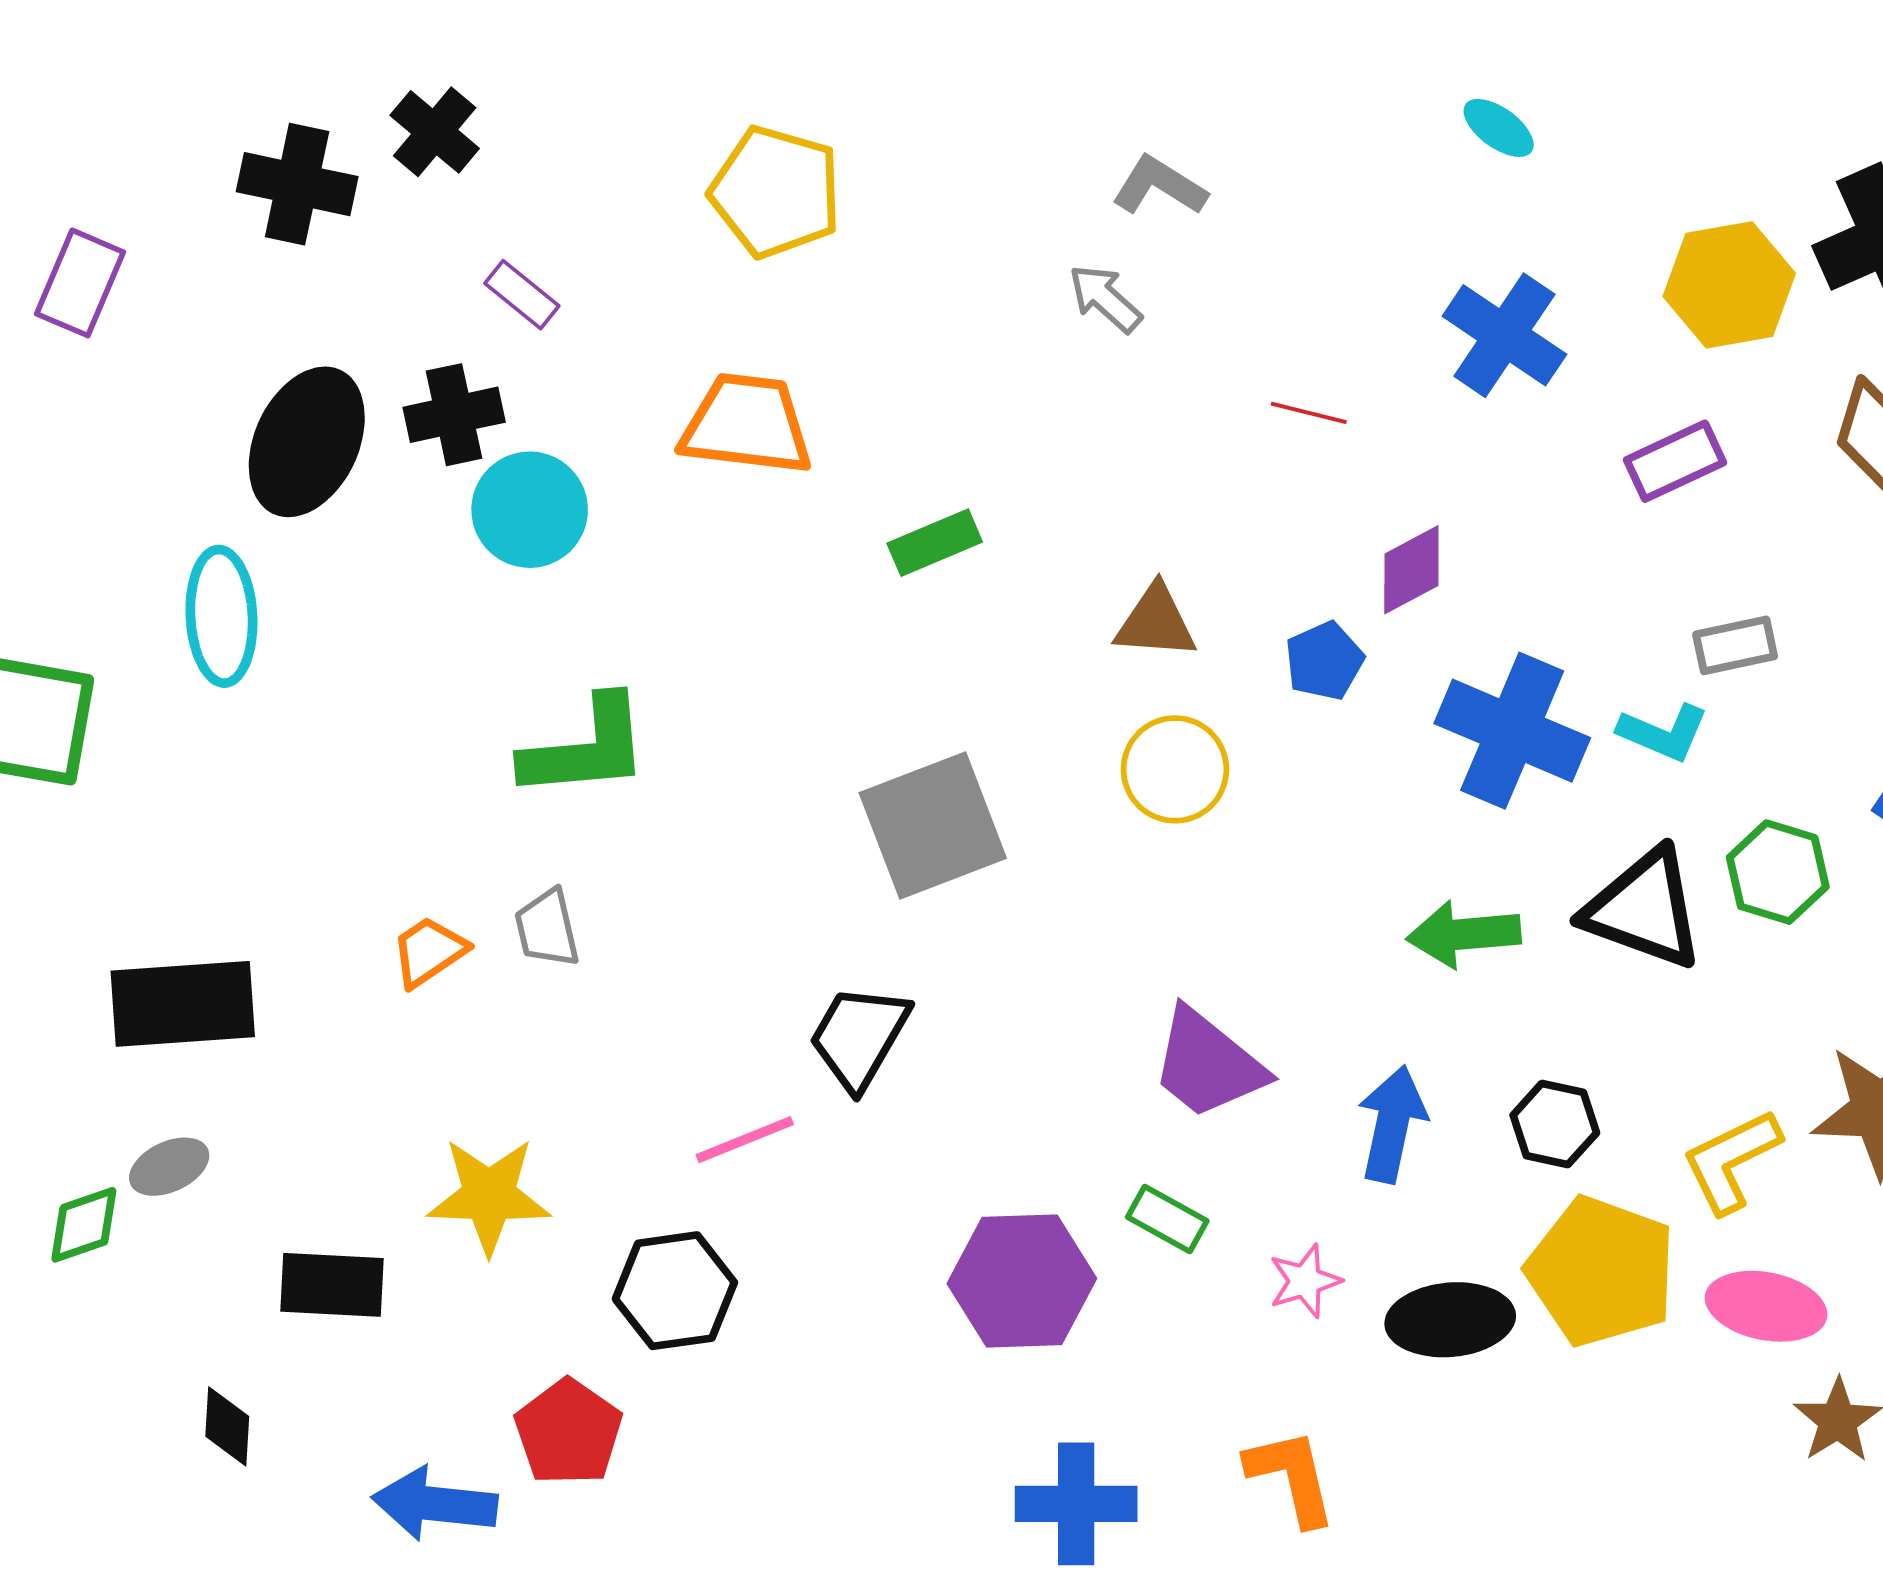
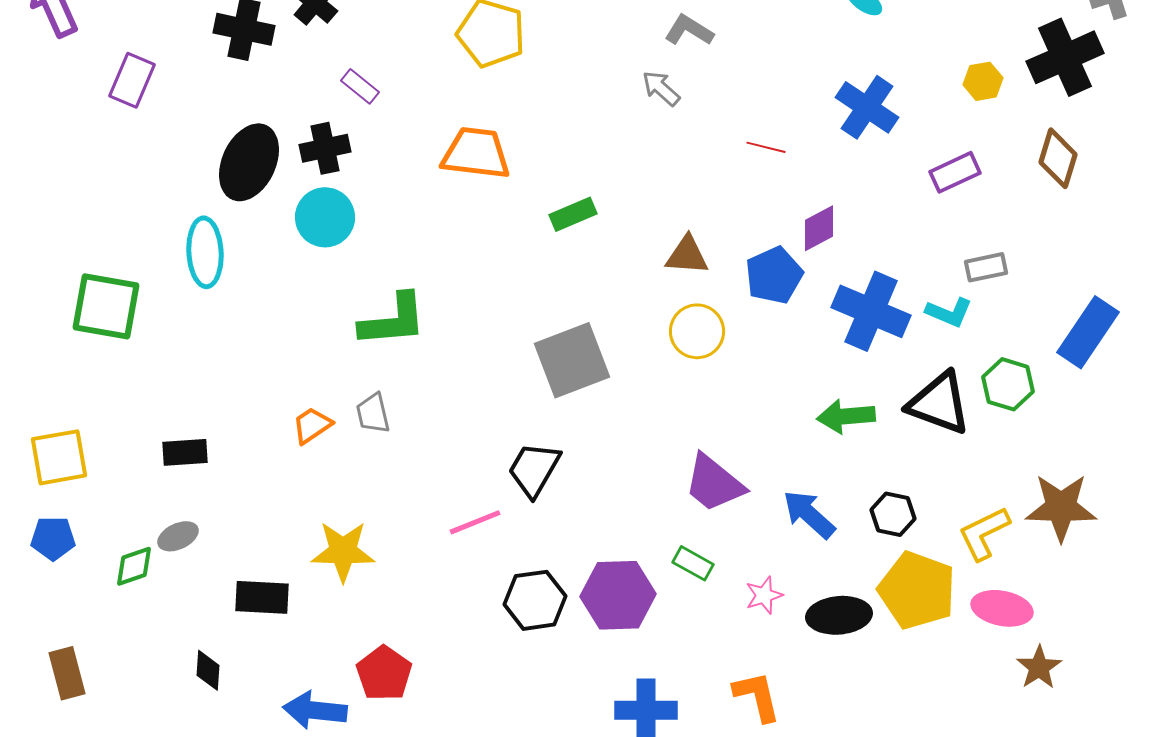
yellow hexagon: (1729, 285) -> (983, 81), size x0.6
cyan circle: (530, 510) -> (325, 217), moved
blue pentagon: (1324, 661) -> (774, 275), size x1.4
black rectangle: (183, 1004) -> (185, 452), size x0.6
blue arrow: (1392, 1124) -> (809, 514), turned -60
black hexagon: (675, 1291) -> (535, 600), moved

